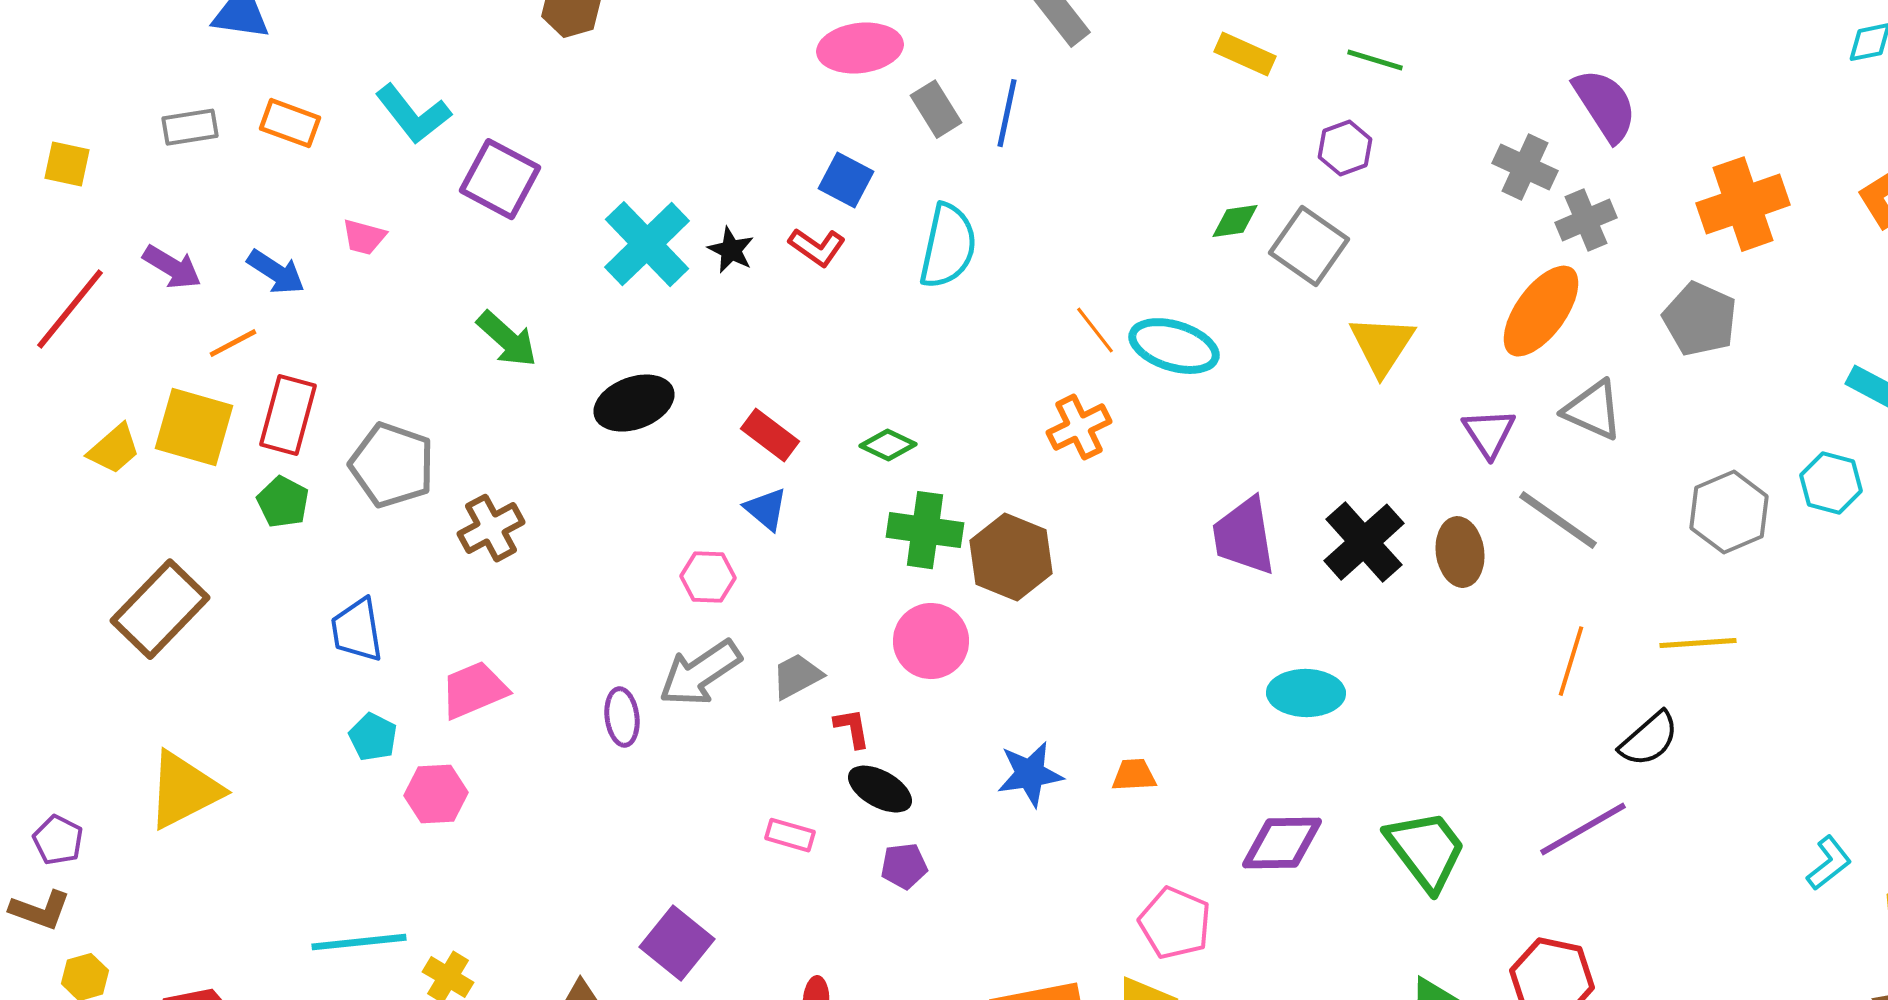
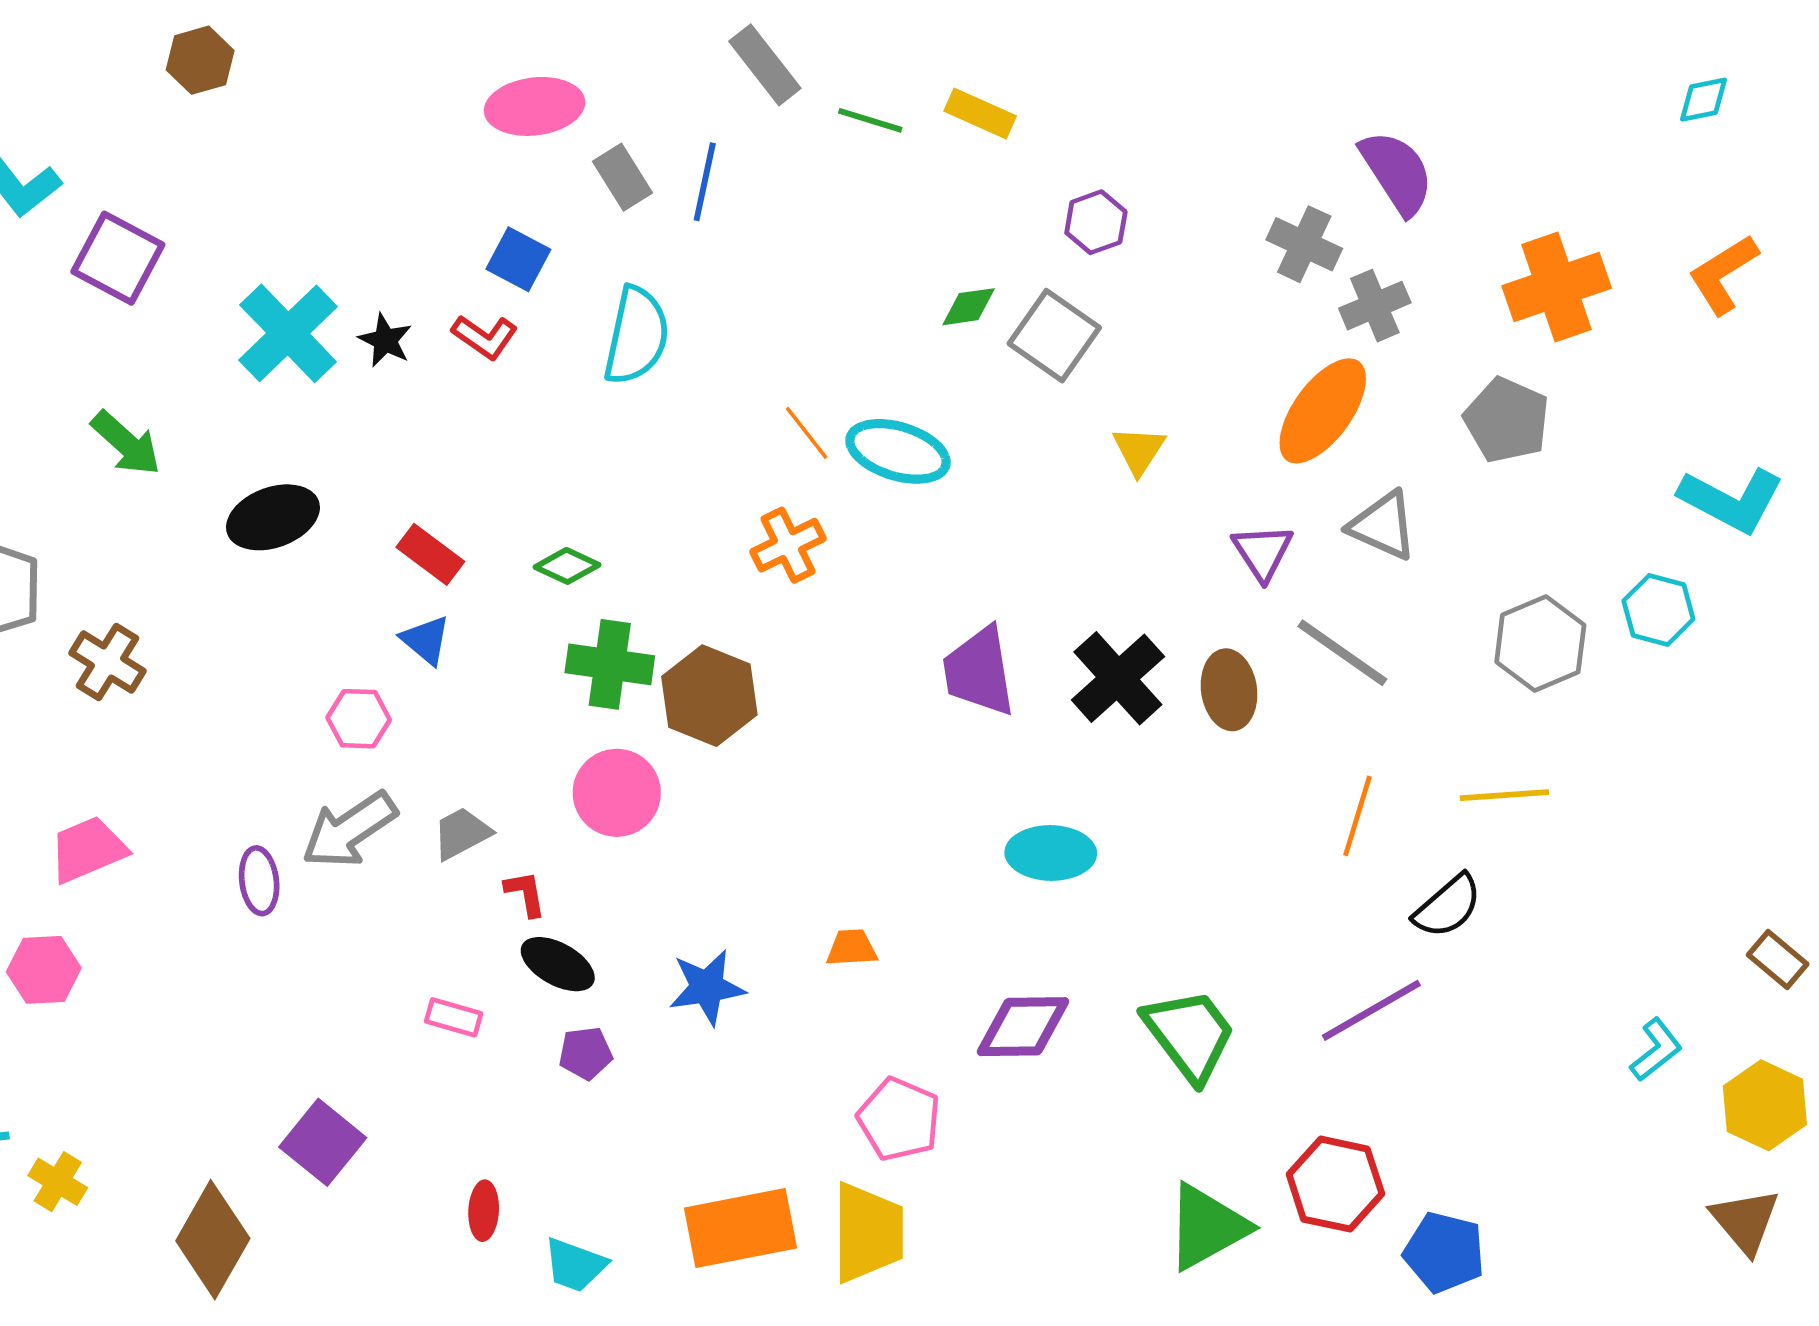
green line: (1375, 60) -> (870, 120), moved
yellow triangle: (1382, 345) -> (1139, 450), size x0.7
brown cross: (491, 528) -> (107, 662), turned -30
blue star: (1030, 774) -> (707, 987), moved

